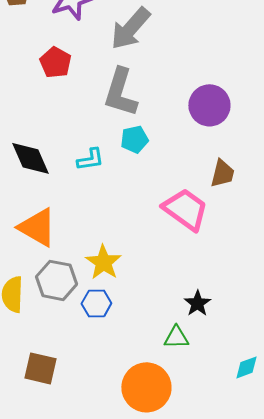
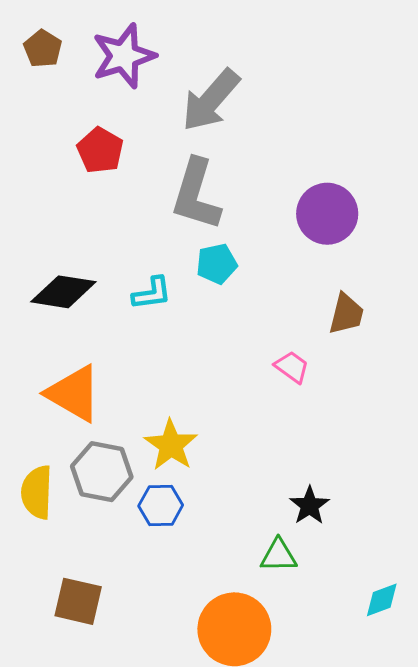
black diamond: (30, 158) -> (63, 292), turned -57
pink trapezoid: (185, 209) -> (292, 367), size x0.5

